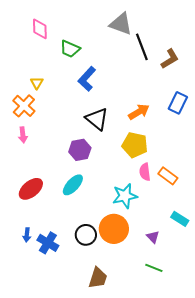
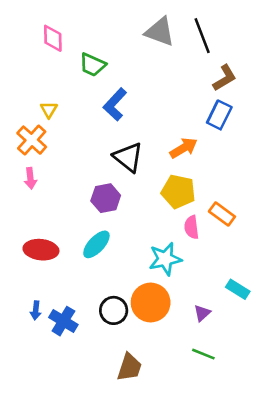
black line: (142, 47) -> (202, 36), moved
blue rectangle: (178, 103) -> (219, 115), moved
orange rectangle: (168, 176) -> (222, 214), moved
red ellipse: (31, 189) -> (41, 250), turned 45
purple triangle: (153, 237) -> (202, 313), turned 32

